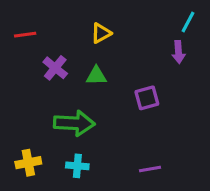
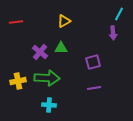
purple cross: (55, 68) -> (40, 52), moved
yellow cross: (28, 163) -> (18, 81), moved
purple line: (150, 169) -> (94, 88), moved

